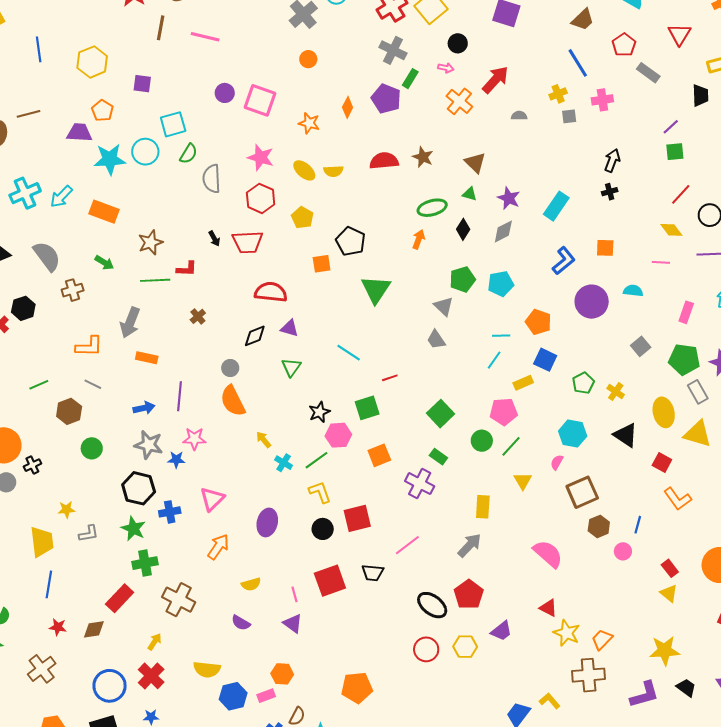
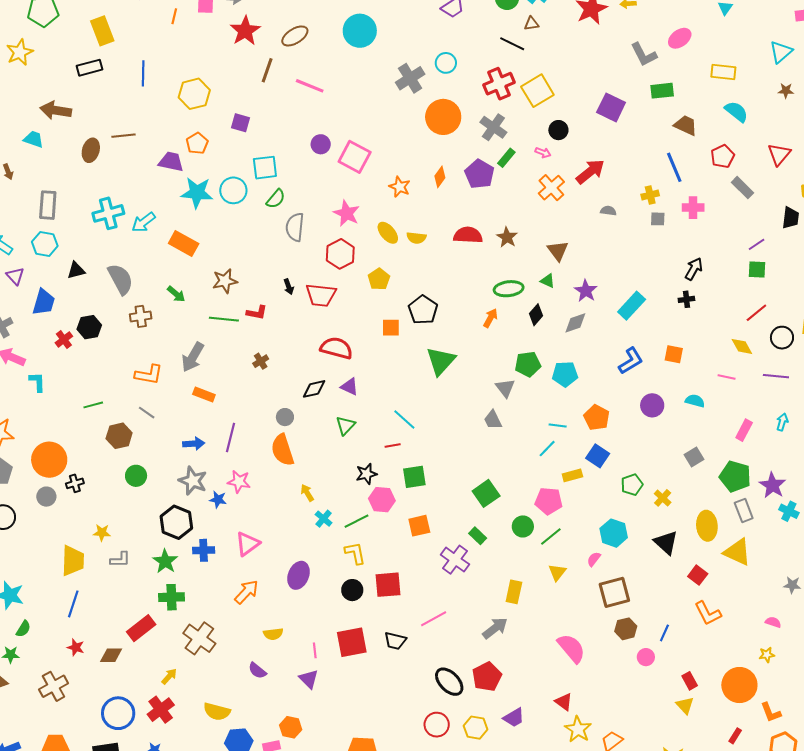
brown trapezoid: (583, 20) -> (686, 125), turned -120
orange circle: (308, 59) -> (443, 117), moved, size x2.0
purple circle: (592, 302) -> (652, 405), size x0.7
red line: (390, 378) -> (393, 445), moved

